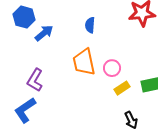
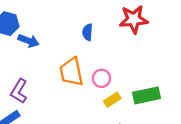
blue semicircle: (90, 25) -> (88, 32), moved
blue arrow: (44, 33) -> (29, 41), turned 60

